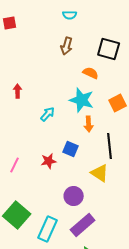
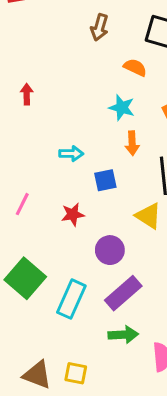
cyan star: (82, 100) -> (122, 108), size x0.7
cyan arrow: (48, 114) -> (71, 154), moved, turned 49
blue square: (71, 149) -> (105, 180), turned -35
red star: (49, 161) -> (73, 214), moved

